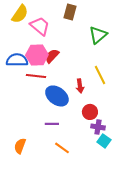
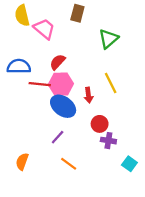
yellow semicircle: (20, 14) -> (22, 15), turned 132
pink hexagon: (37, 55) -> (61, 84), moved
purple line: (52, 124) -> (58, 137), turned -48
cyan square: (104, 141) -> (129, 164), moved

